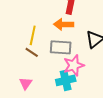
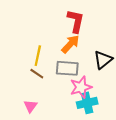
orange arrow: (64, 24) -> (70, 44), turned 132
cyan cross: (66, 80) -> (87, 103), moved

